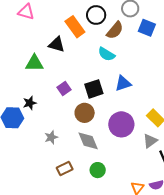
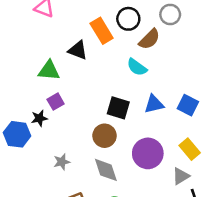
blue square: (147, 28) -> (188, 105), moved
purple square: (64, 88) -> (56, 102), moved
black square: (94, 89) -> (118, 108), turned 30

